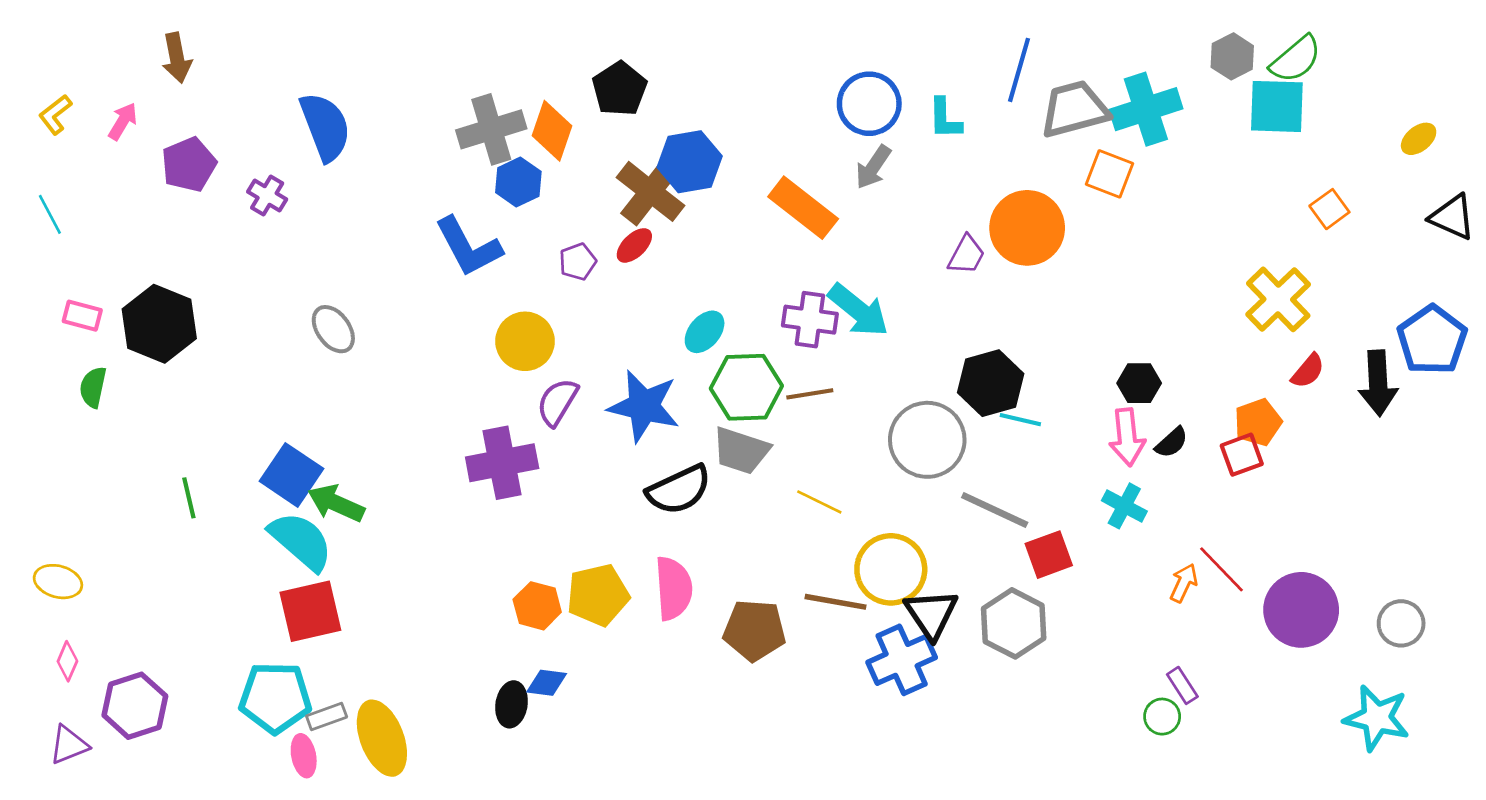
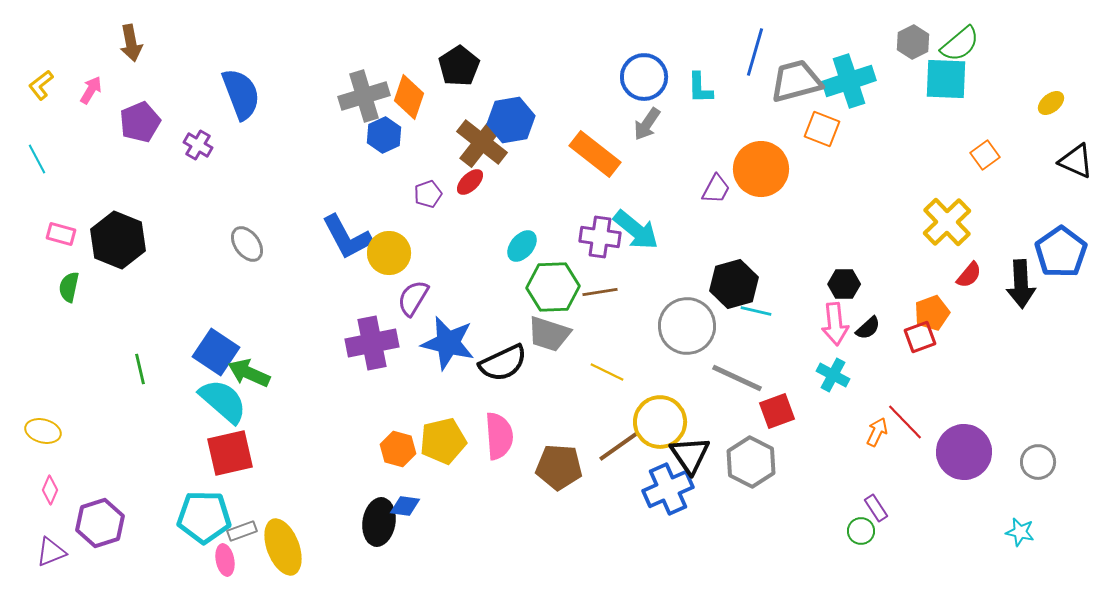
blue L-shape: (468, 247) -> (347, 237), moved
blue star: (644, 406) -> (448, 343), moved
brown line: (835, 602) -> (619, 446), turned -45
black ellipse: (512, 704) -> (379, 522), size x1.4
cyan star: (1377, 718) -> (1020, 532), size x0.6

